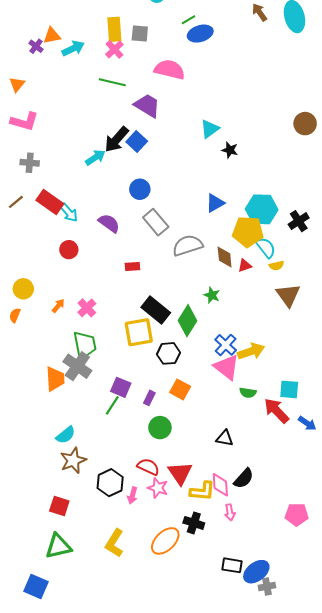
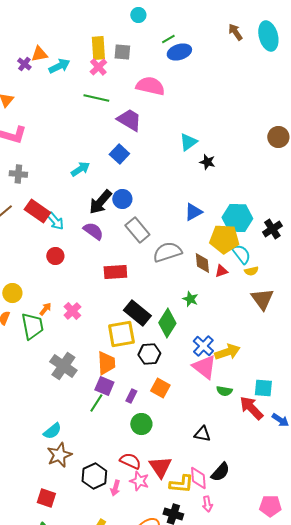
black arrow: (117, 139) -> (100, 202), moved
red rectangle: (132, 267) -> (115, 272), size x1.6
green trapezoid: (85, 345) -> (32, 326), moved
orange trapezoid: (55, 379) -> (106, 363), moved

